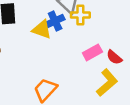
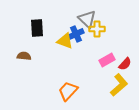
red semicircle: (114, 57) -> (125, 64), turned -88

